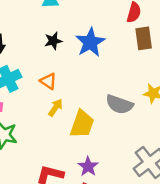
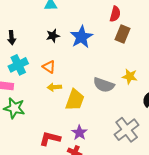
brown rectangle: (144, 38) -> (123, 34), turned 30
yellow arrow: (55, 108) -> (54, 87), turned -128

